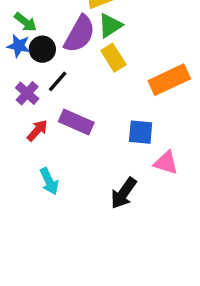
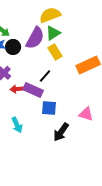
black line: (58, 81) -> (45, 76), moved
red arrow: (37, 130) -> (17, 89), moved, turned -136
blue square: (141, 132) -> (49, 108), moved

